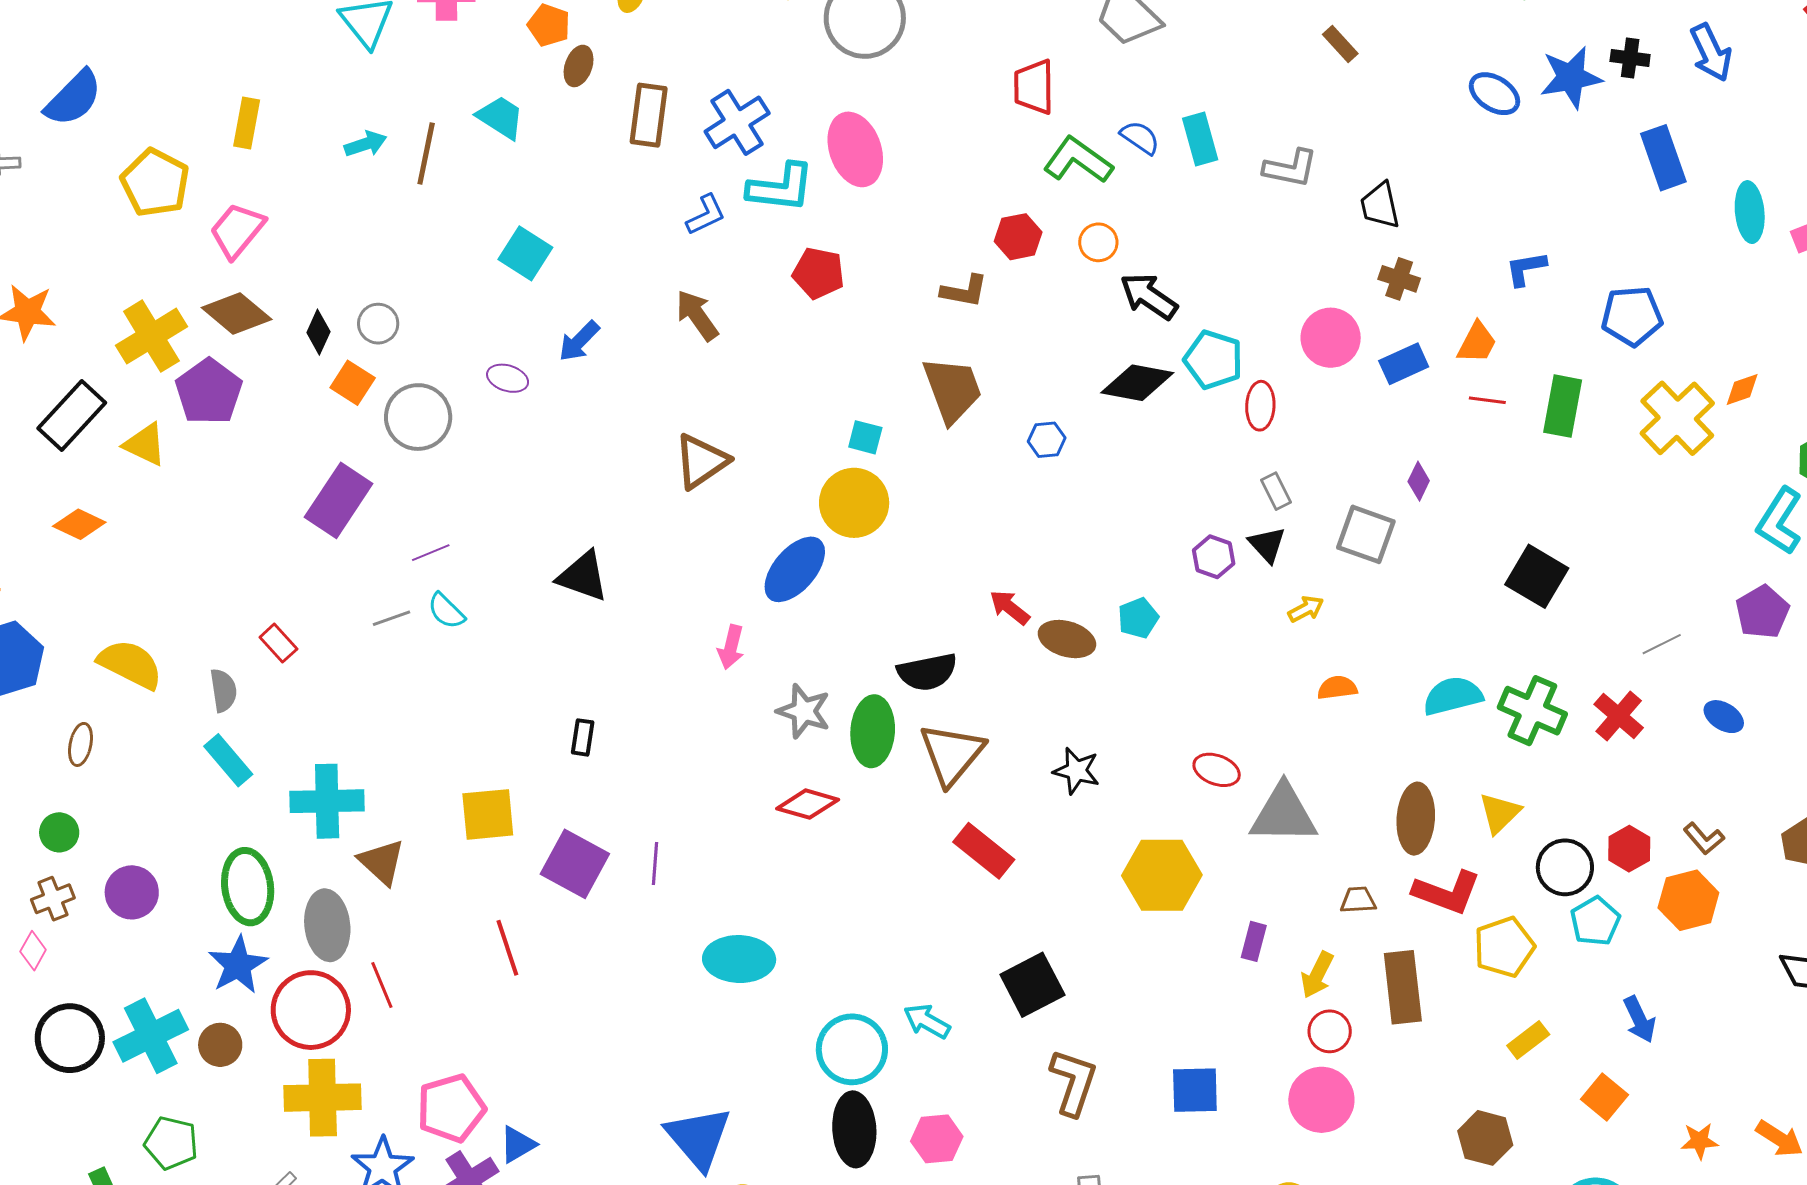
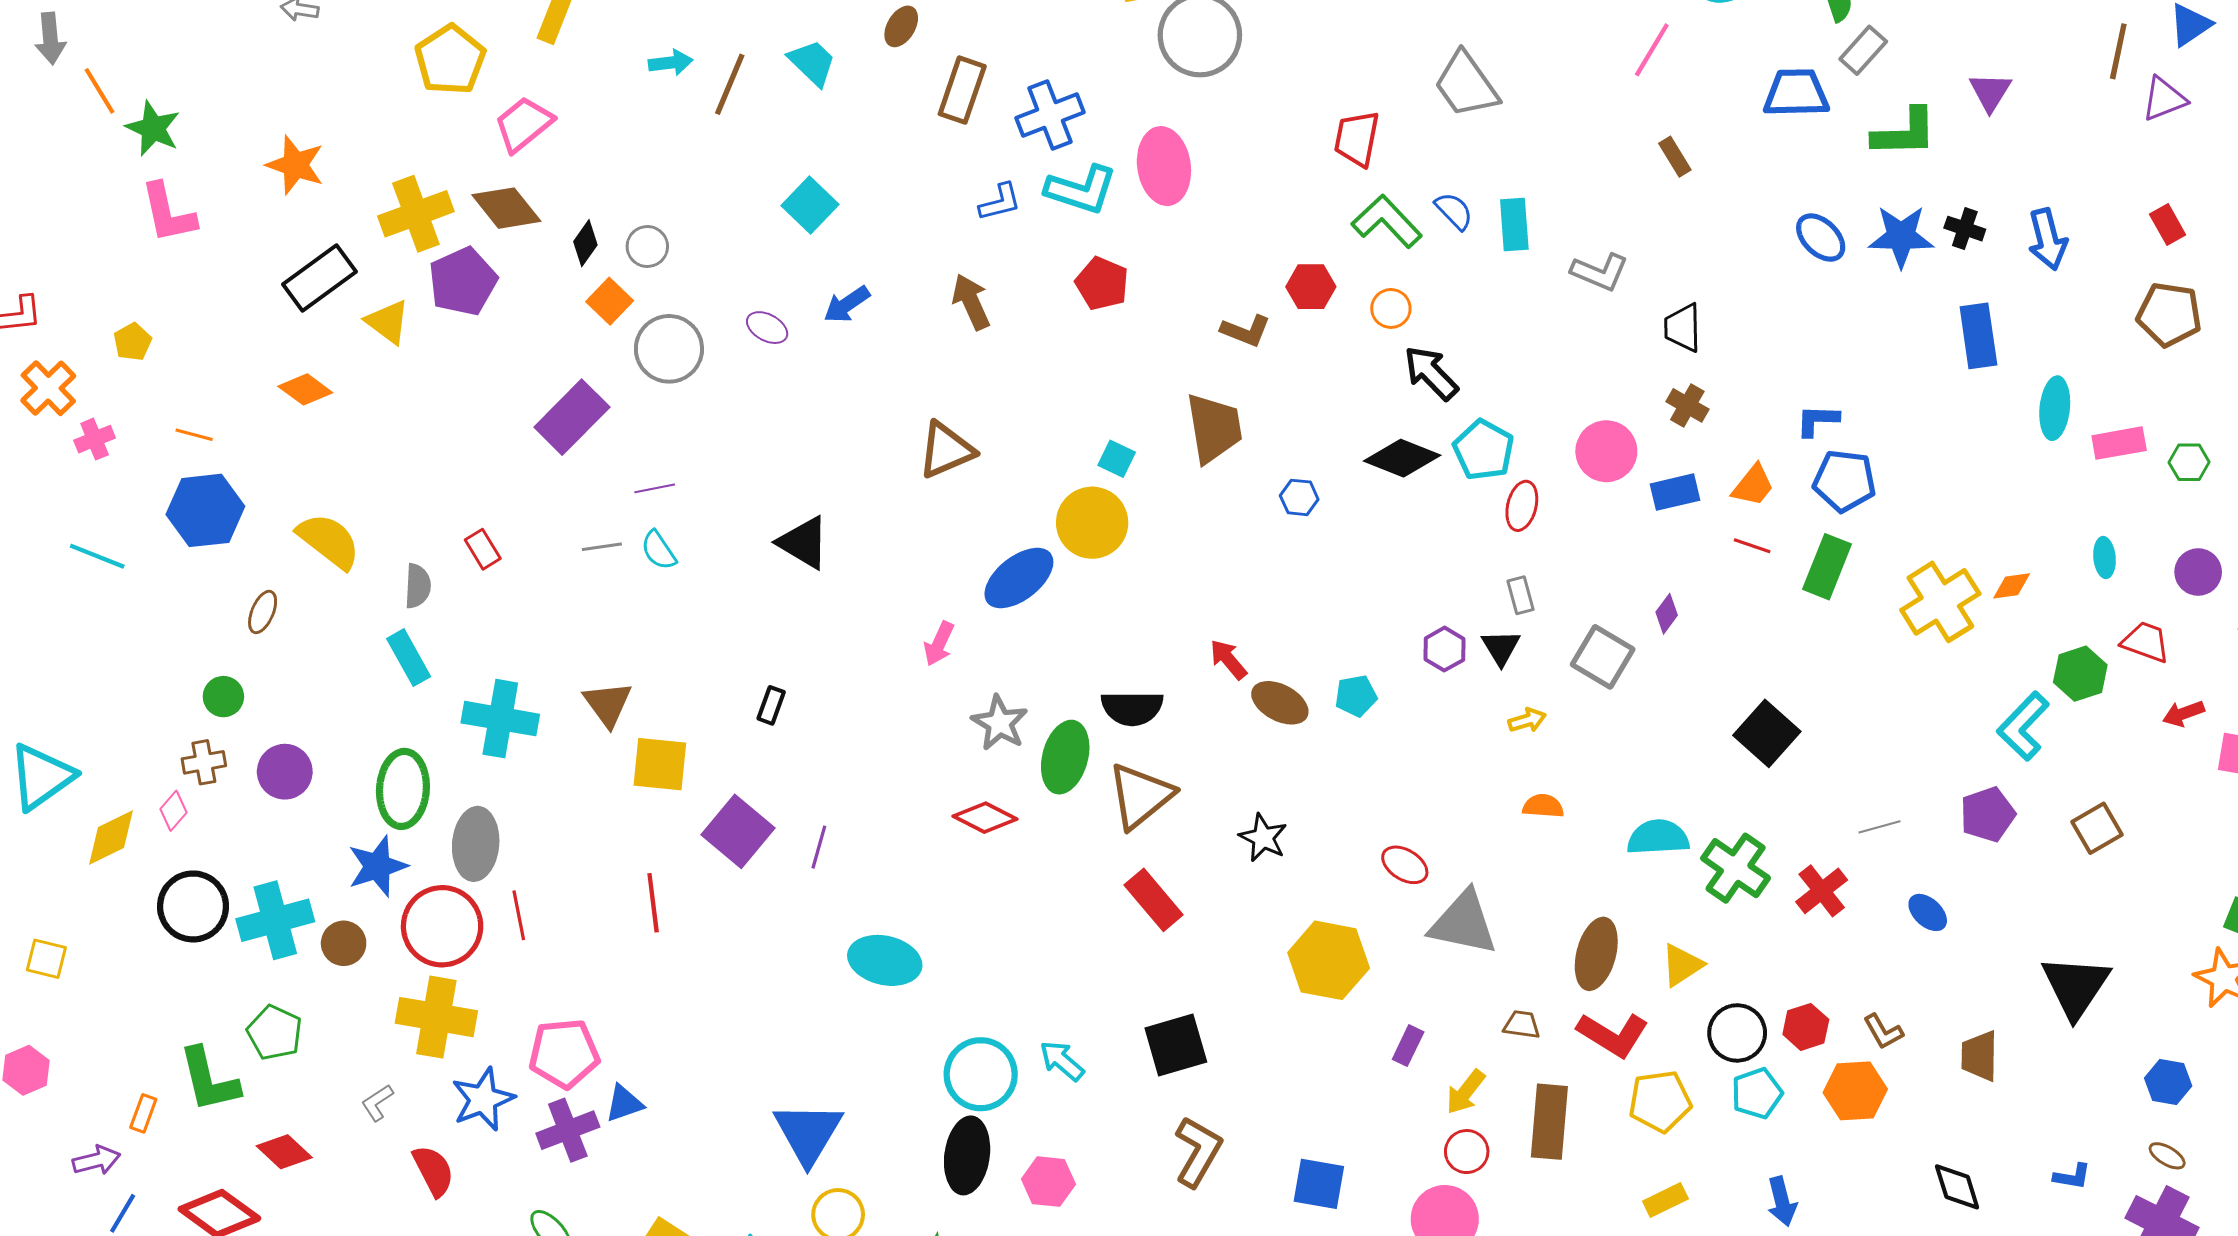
blue pentagon: (1632, 316) -> (1844, 481), moved
brown triangle: (382, 862) -> (608, 704), moved

